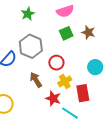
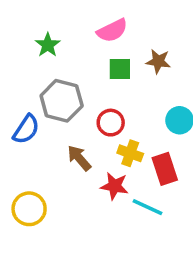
green square: (66, 33) -> (120, 69), turned 32
yellow cross: (65, 81) -> (130, 153), turned -32

